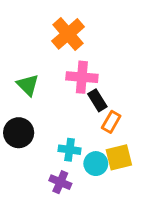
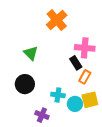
pink cross: (82, 77) -> (85, 48), moved
purple cross: (60, 182) -> (42, 115), moved

